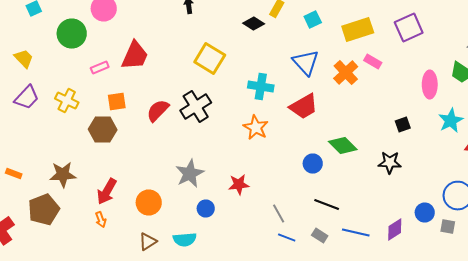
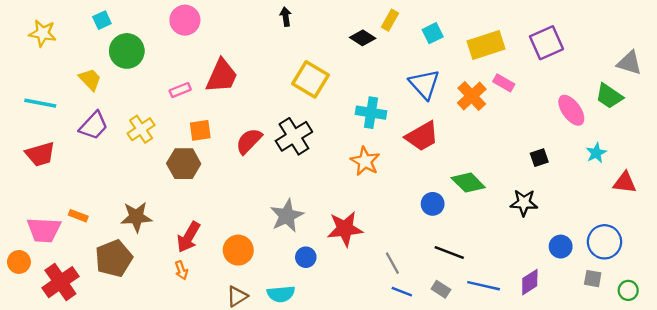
green circle: (72, 34) -> (127, 51), moved
pink ellipse: (430, 84) -> (571, 110), turned -36
yellow cross: (67, 100) -> (141, 129), turned 30
cyan star: (451, 120) -> (596, 153), size x0.7
red star: (239, 184) -> (345, 229), size x1.4
blue circle: (425, 212) -> (561, 247), moved

